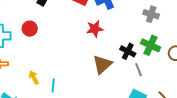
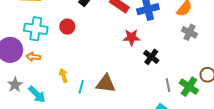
green cross: (151, 45) -> (189, 87), moved
black cross: (128, 51) -> (151, 57), moved
brown triangle: (102, 64) -> (106, 84), moved, turned 40

